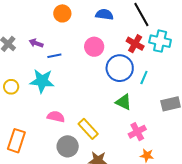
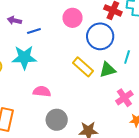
cyan line: (144, 78) -> (127, 57), moved
green triangle: (124, 102) -> (108, 70), turned -36
yellow rectangle: (88, 129) -> (83, 67), moved

